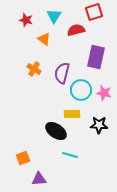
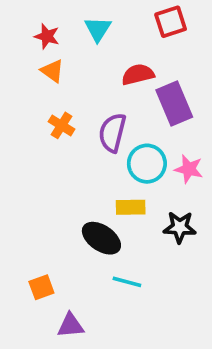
red semicircle: (76, 30) -> (138, 74), moved
orange triangle: (44, 39) -> (52, 71), moved
purple rectangle: (96, 57) -> (174, 104), turned -35

